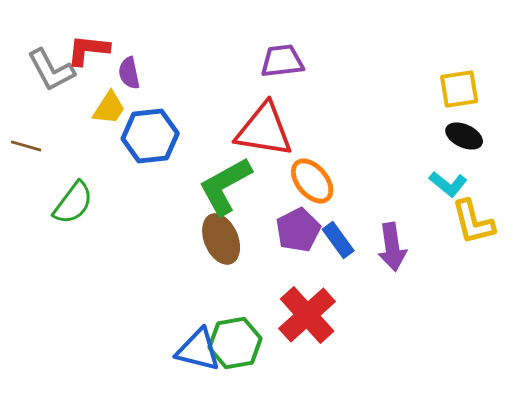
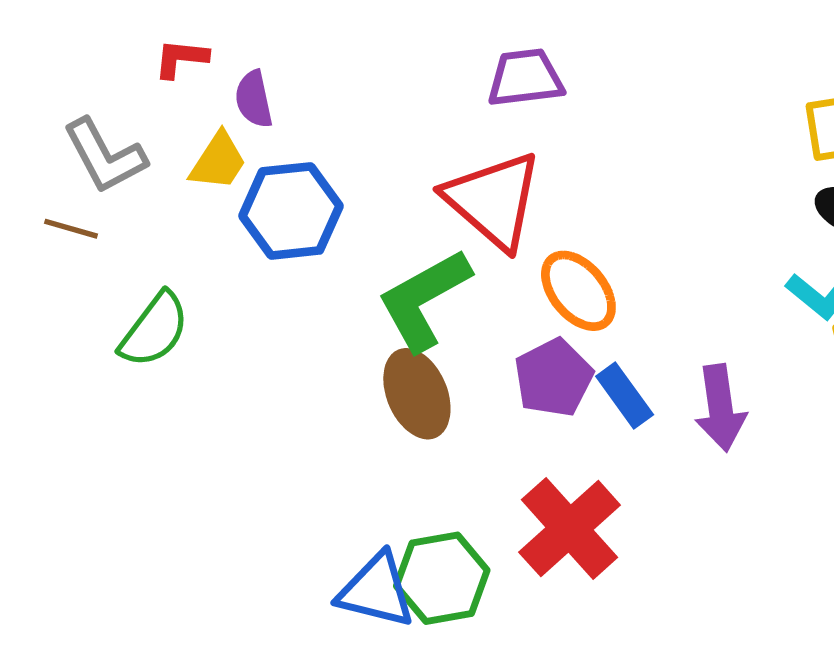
red L-shape: (88, 50) -> (181, 58), size x0.7
gray L-shape: (51, 70) -> (105, 156), moved
red triangle: (264, 130) -> (493, 200), turned 32

